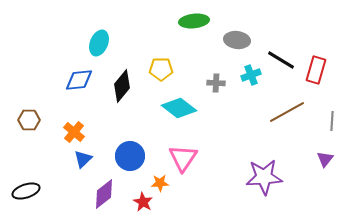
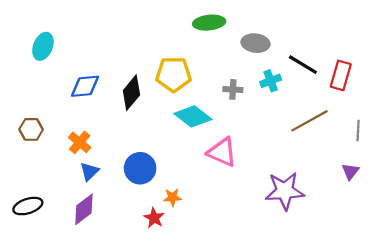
cyan ellipse: (99, 43) -> (43, 46), moved
yellow pentagon: (161, 69) -> (174, 74), size x1.4
pink triangle: (183, 158) -> (222, 152), moved, turned -40
purple diamond: (104, 194) -> (84, 209), moved

